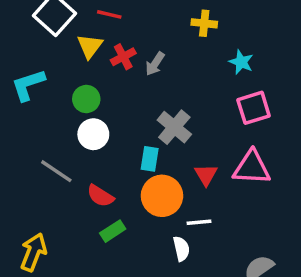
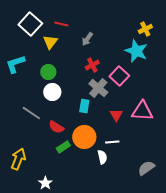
yellow cross: (204, 23) -> (145, 29), moved, turned -32
red cross: (123, 57) -> (92, 65), moved
cyan star: (241, 62) -> (136, 51), size x1.6
gray arrow: (155, 64) -> (87, 39), moved
pink square: (254, 108) -> (119, 76), moved, turned -30
orange circle: (162, 196) -> (84, 137), moved

